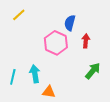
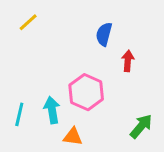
pink hexagon: (56, 43) -> (86, 92), moved
green arrow: (93, 71) -> (141, 126), moved

